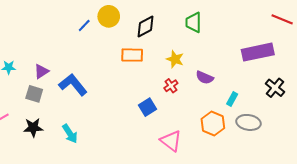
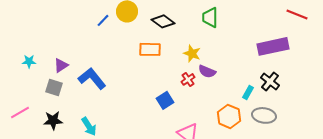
black diamond: (145, 27) -> (163, 21), turned 65
purple semicircle: (205, 78) -> (207, 71), moved
black cross: (275, 88) -> (270, 81), moved

